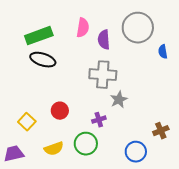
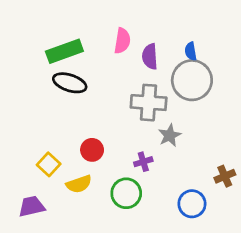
gray circle: (138, 28) -> (192, 80), moved
blue semicircle: (163, 52) -> (191, 51), moved
yellow semicircle: (54, 149) -> (79, 184), moved

